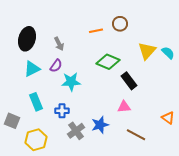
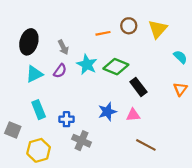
yellow triangle: (147, 51) -> (158, 29), moved
cyan star: (71, 82) -> (87, 64), moved, turned 30
orange triangle: (168, 118) -> (180, 89), moved, turned 32
blue star: (100, 125) -> (107, 112), moved
gray cross: (76, 131) -> (82, 141), turned -30

